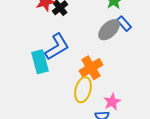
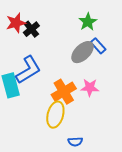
pink star: (112, 102) -> (90, 88), moved, turned 30

